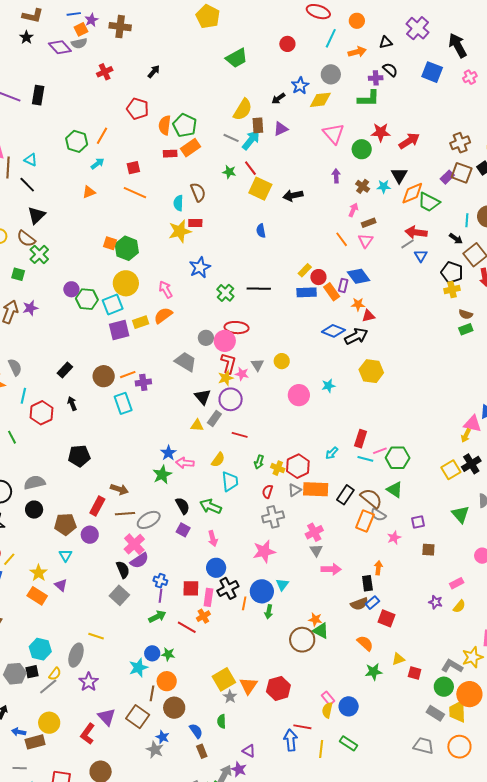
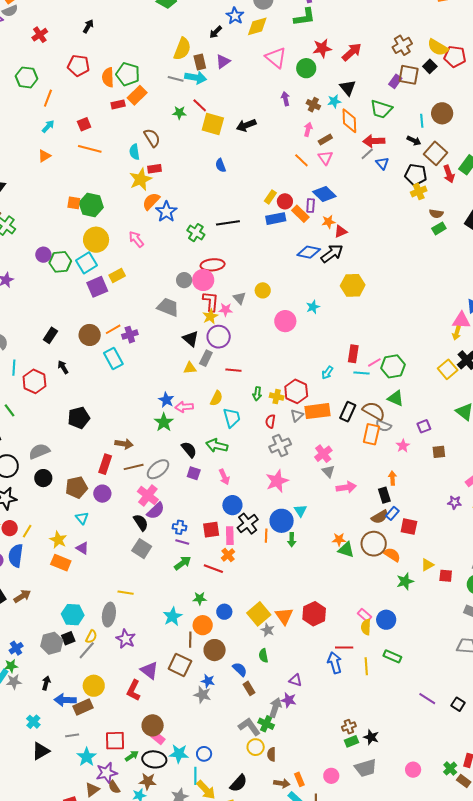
cyan arrow: (251, 140) -> (196, 78), turned 70
green hexagon: (77, 141) -> (27, 77), moved
orange diamond: (412, 193) -> (349, 121), moved, turned -60
orange semicircle: (163, 315) -> (151, 201), moved
purple line: (160, 596) -> (182, 542), turned -72
brown circle: (302, 640) -> (374, 544), moved
blue circle: (152, 653) -> (224, 612), moved
blue arrow: (19, 732) -> (65, 700), size x1.5

